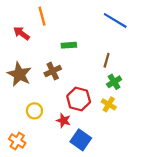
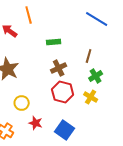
brown cross: (53, 71) -> (59, 68), moved
red star: (64, 121) -> (36, 123), moved

